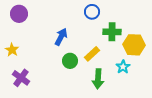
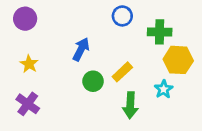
green cross: (112, 32) -> (160, 32), moved
yellow star: (12, 50) -> (29, 64), moved

